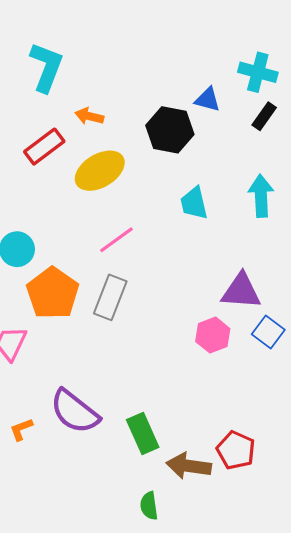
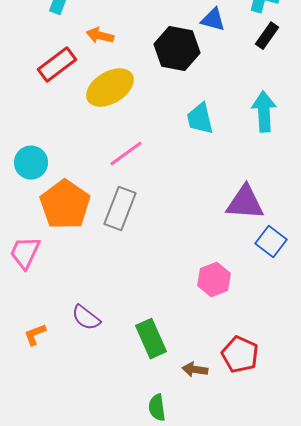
pink hexagon: (213, 335) -> (214, 280), moved
purple semicircle: (75, 412) -> (86, 318), size x0.6
brown arrow: (189, 466) -> (195, 370), size x0.6

